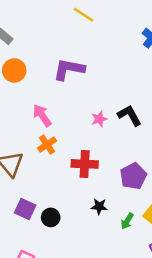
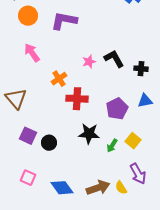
orange circle: (14, 70) -> (28, 16), moved
pink arrow: (42, 115) -> (32, 53), moved
orange cross: (47, 145) -> (59, 79), moved
black star: (99, 206) -> (89, 134), size x1.5

